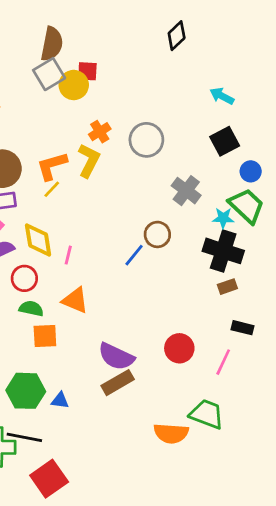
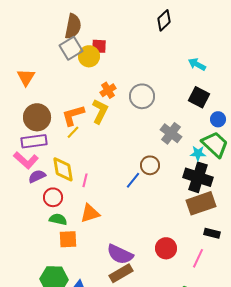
black square: (225, 141) -> (199, 97), turned -35
brown rectangle: (227, 287) -> (201, 203), size x2.0
orange triangle: (75, 300) -> (90, 213), turned -40

